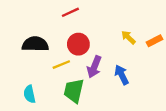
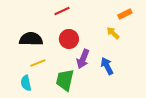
orange rectangle: (155, 41) -> (125, 14), moved
yellow line: (61, 65) -> (38, 63), moved

